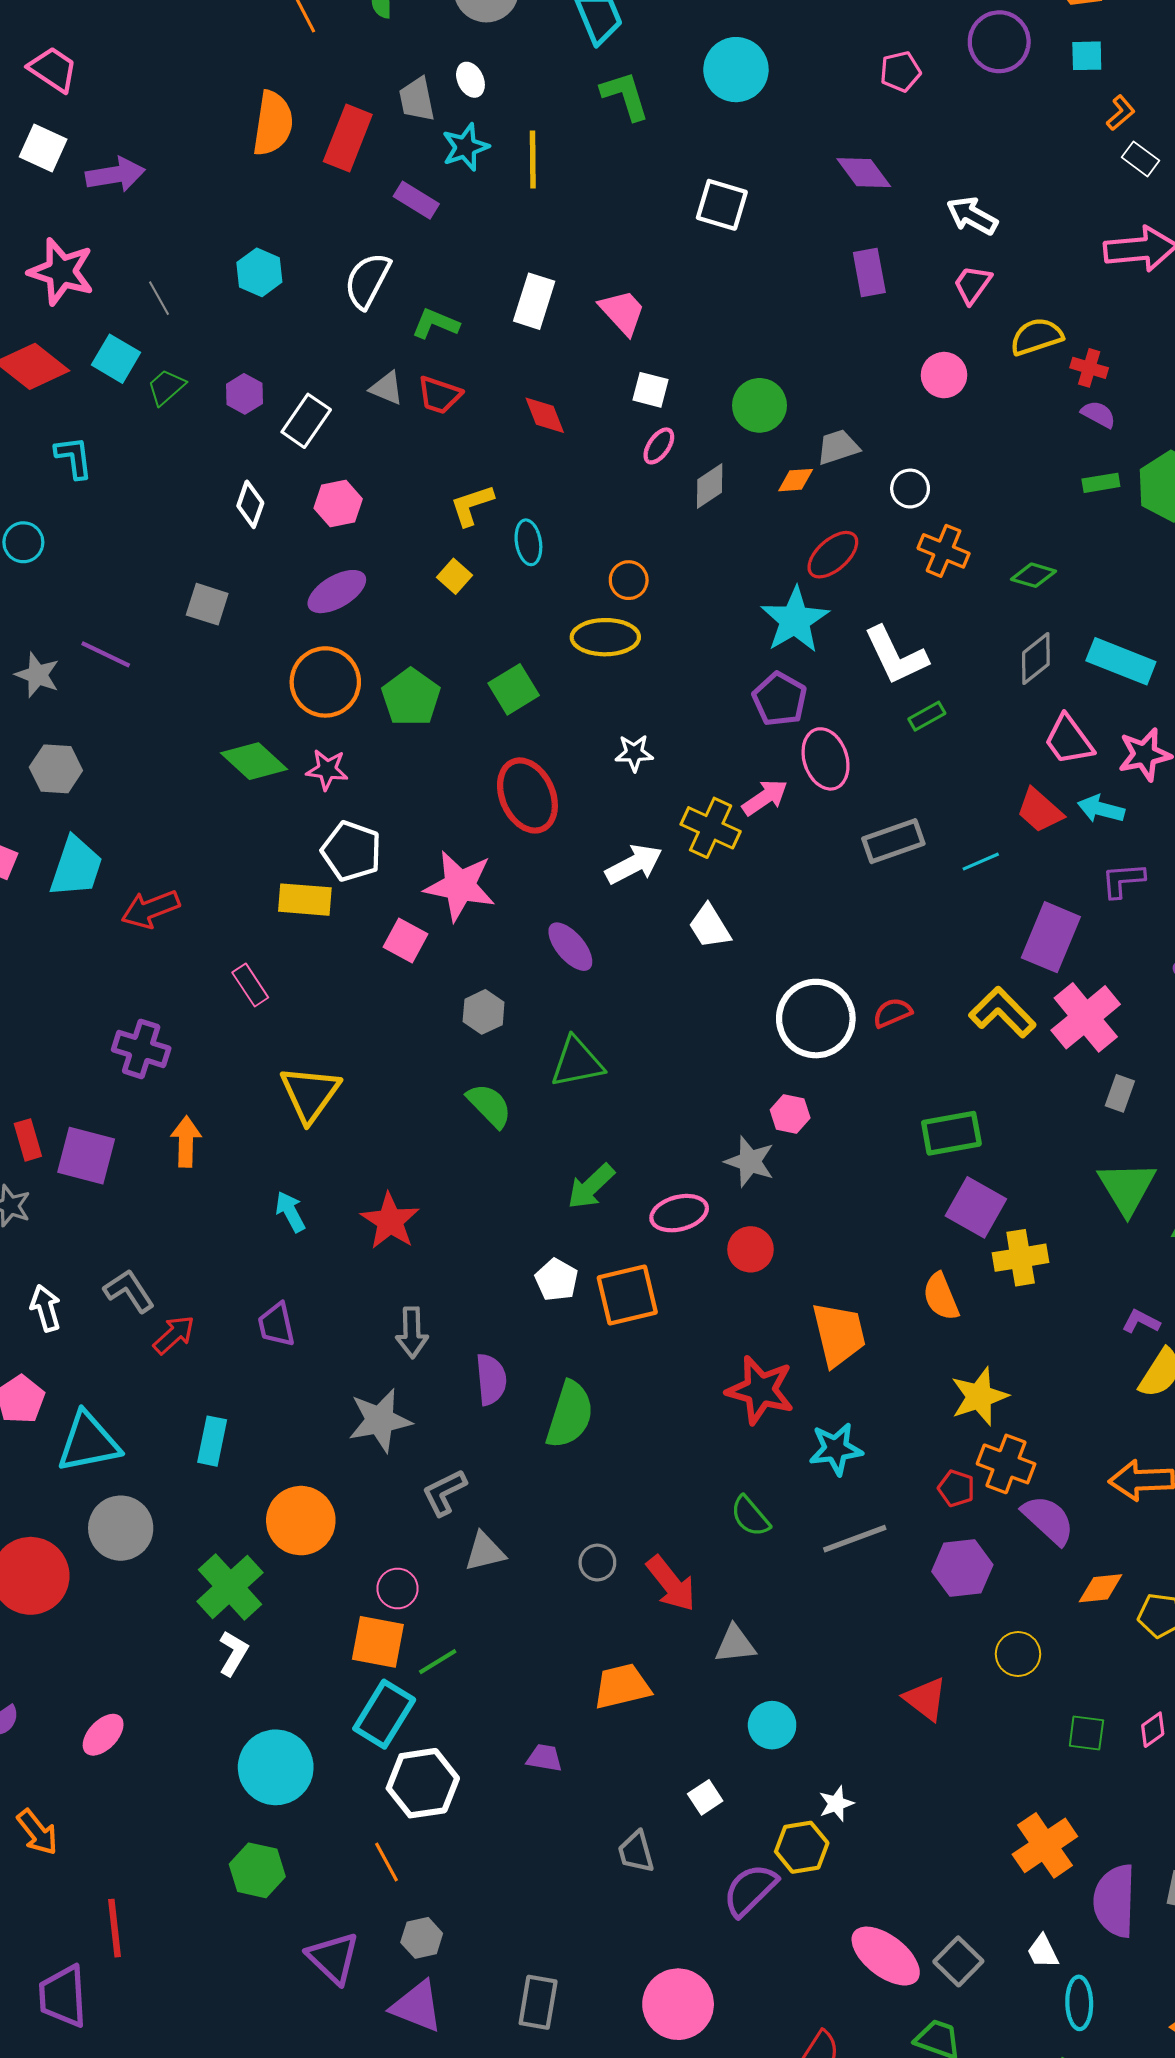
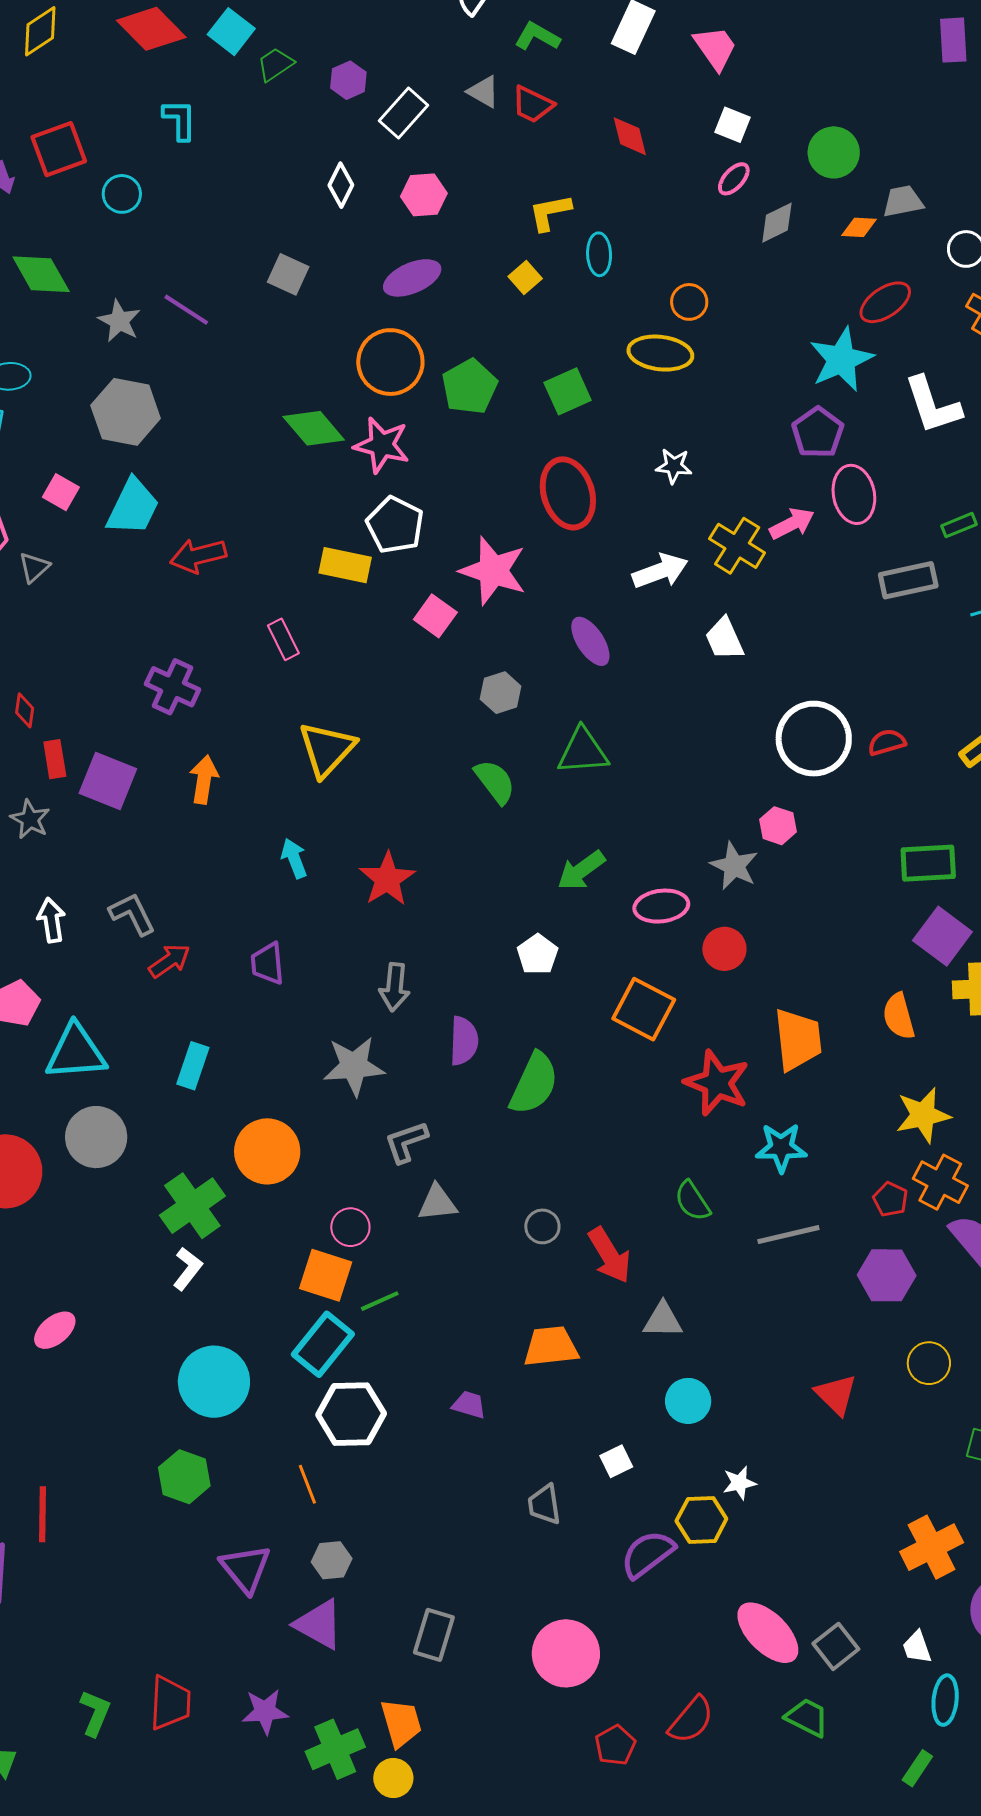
green rectangle: (927, 716) -> (959, 525), moved
gray hexagon: (56, 769) -> (126, 412), size x1.4
pink star: (327, 770) -> (382, 445), size x1.4
orange square: (627, 1295) -> (644, 1009), moved, turned 34

